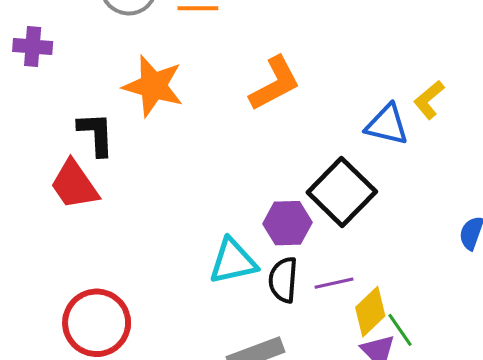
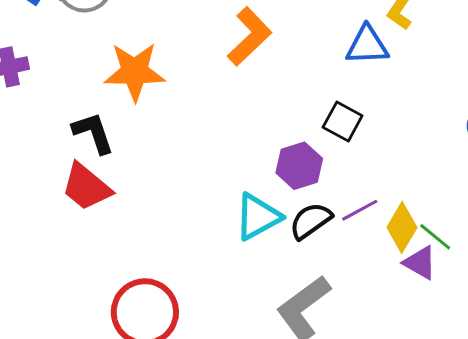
black square: (342, 192) -> (343, 122), size x0.6
black semicircle: (283, 280) -> (311, 221), turned 66

